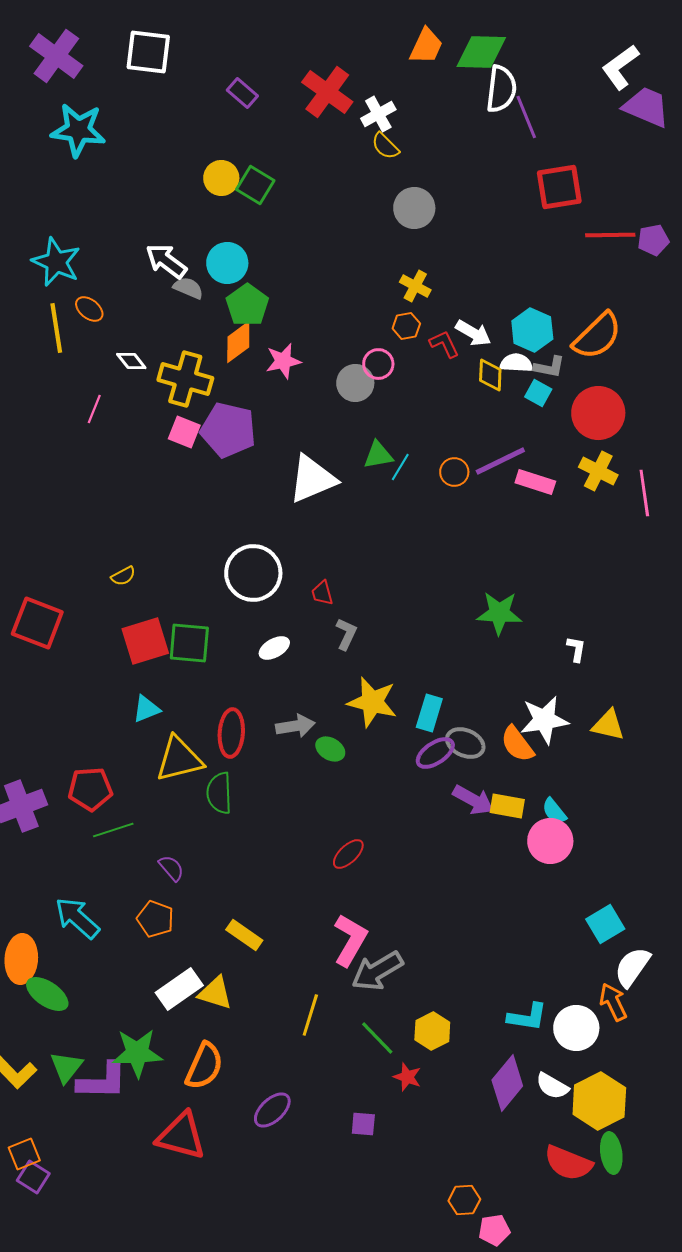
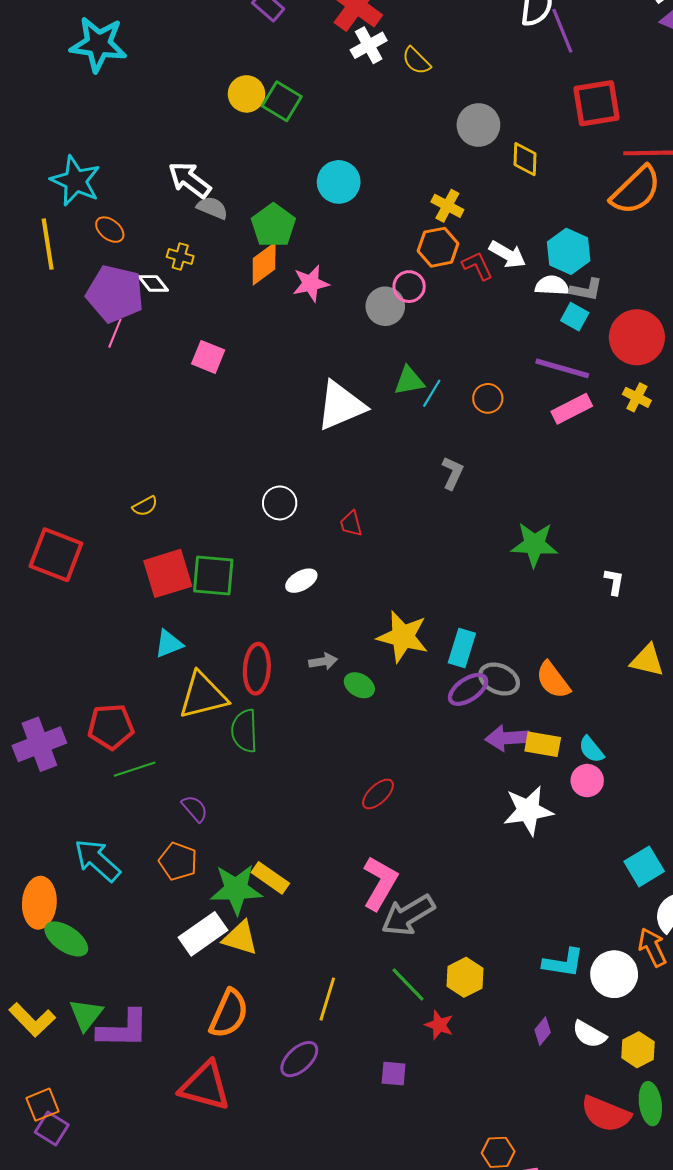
white cross: (378, 114) -> (369, 45), moved
gray circle: (414, 208) -> (478, 125), moved
cyan circle: (227, 263) -> (339, 182), moved
orange hexagon: (406, 326) -> (438, 247), size x1.4
yellow line: (56, 328) -> (48, 244), moved
orange semicircle: (597, 336) -> (636, 190), moved
yellow diamond: (490, 375) -> (525, 159), moved
yellow cross: (185, 379) -> (180, 257), moved, size x0.5
purple pentagon: (228, 430) -> (115, 294), moved
purple line: (500, 461) -> (562, 368), moved, turned 42
yellow cross: (598, 471) -> (637, 397), size x0.7
pink rectangle: (535, 482) -> (572, 409), turned -45
white circle: (253, 573) -> (280, 503), size x0.6
gray L-shape: (346, 634) -> (453, 473), moved
white star: (544, 720) -> (528, 811), moved
gray arrow: (295, 726) -> (323, 661), size x0.7
purple arrow: (473, 800) -> (507, 738), turned 147
pink circle: (550, 841) -> (587, 781), size x0.7
yellow line: (310, 1015) -> (327, 999), moved
green star: (137, 1053) -> (236, 889), moved
purple diamond: (507, 1083) -> (543, 1031), size x0.5
yellow hexagon: (599, 1101) -> (638, 1050), size x0.6

